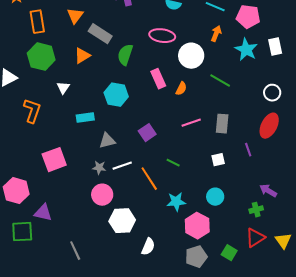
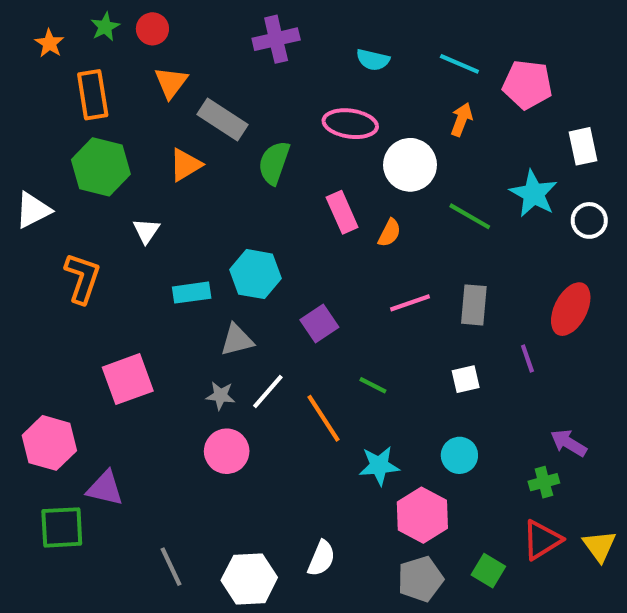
cyan star: (246, 50) -> (534, 194), moved
white circle: (272, 93) -> (589, 220), moved
cyan hexagon: (116, 95) -> (255, 274), moved
white line: (122, 166) -> (268, 391), turned -30
white hexagon: (122, 221) -> (249, 579), moved

